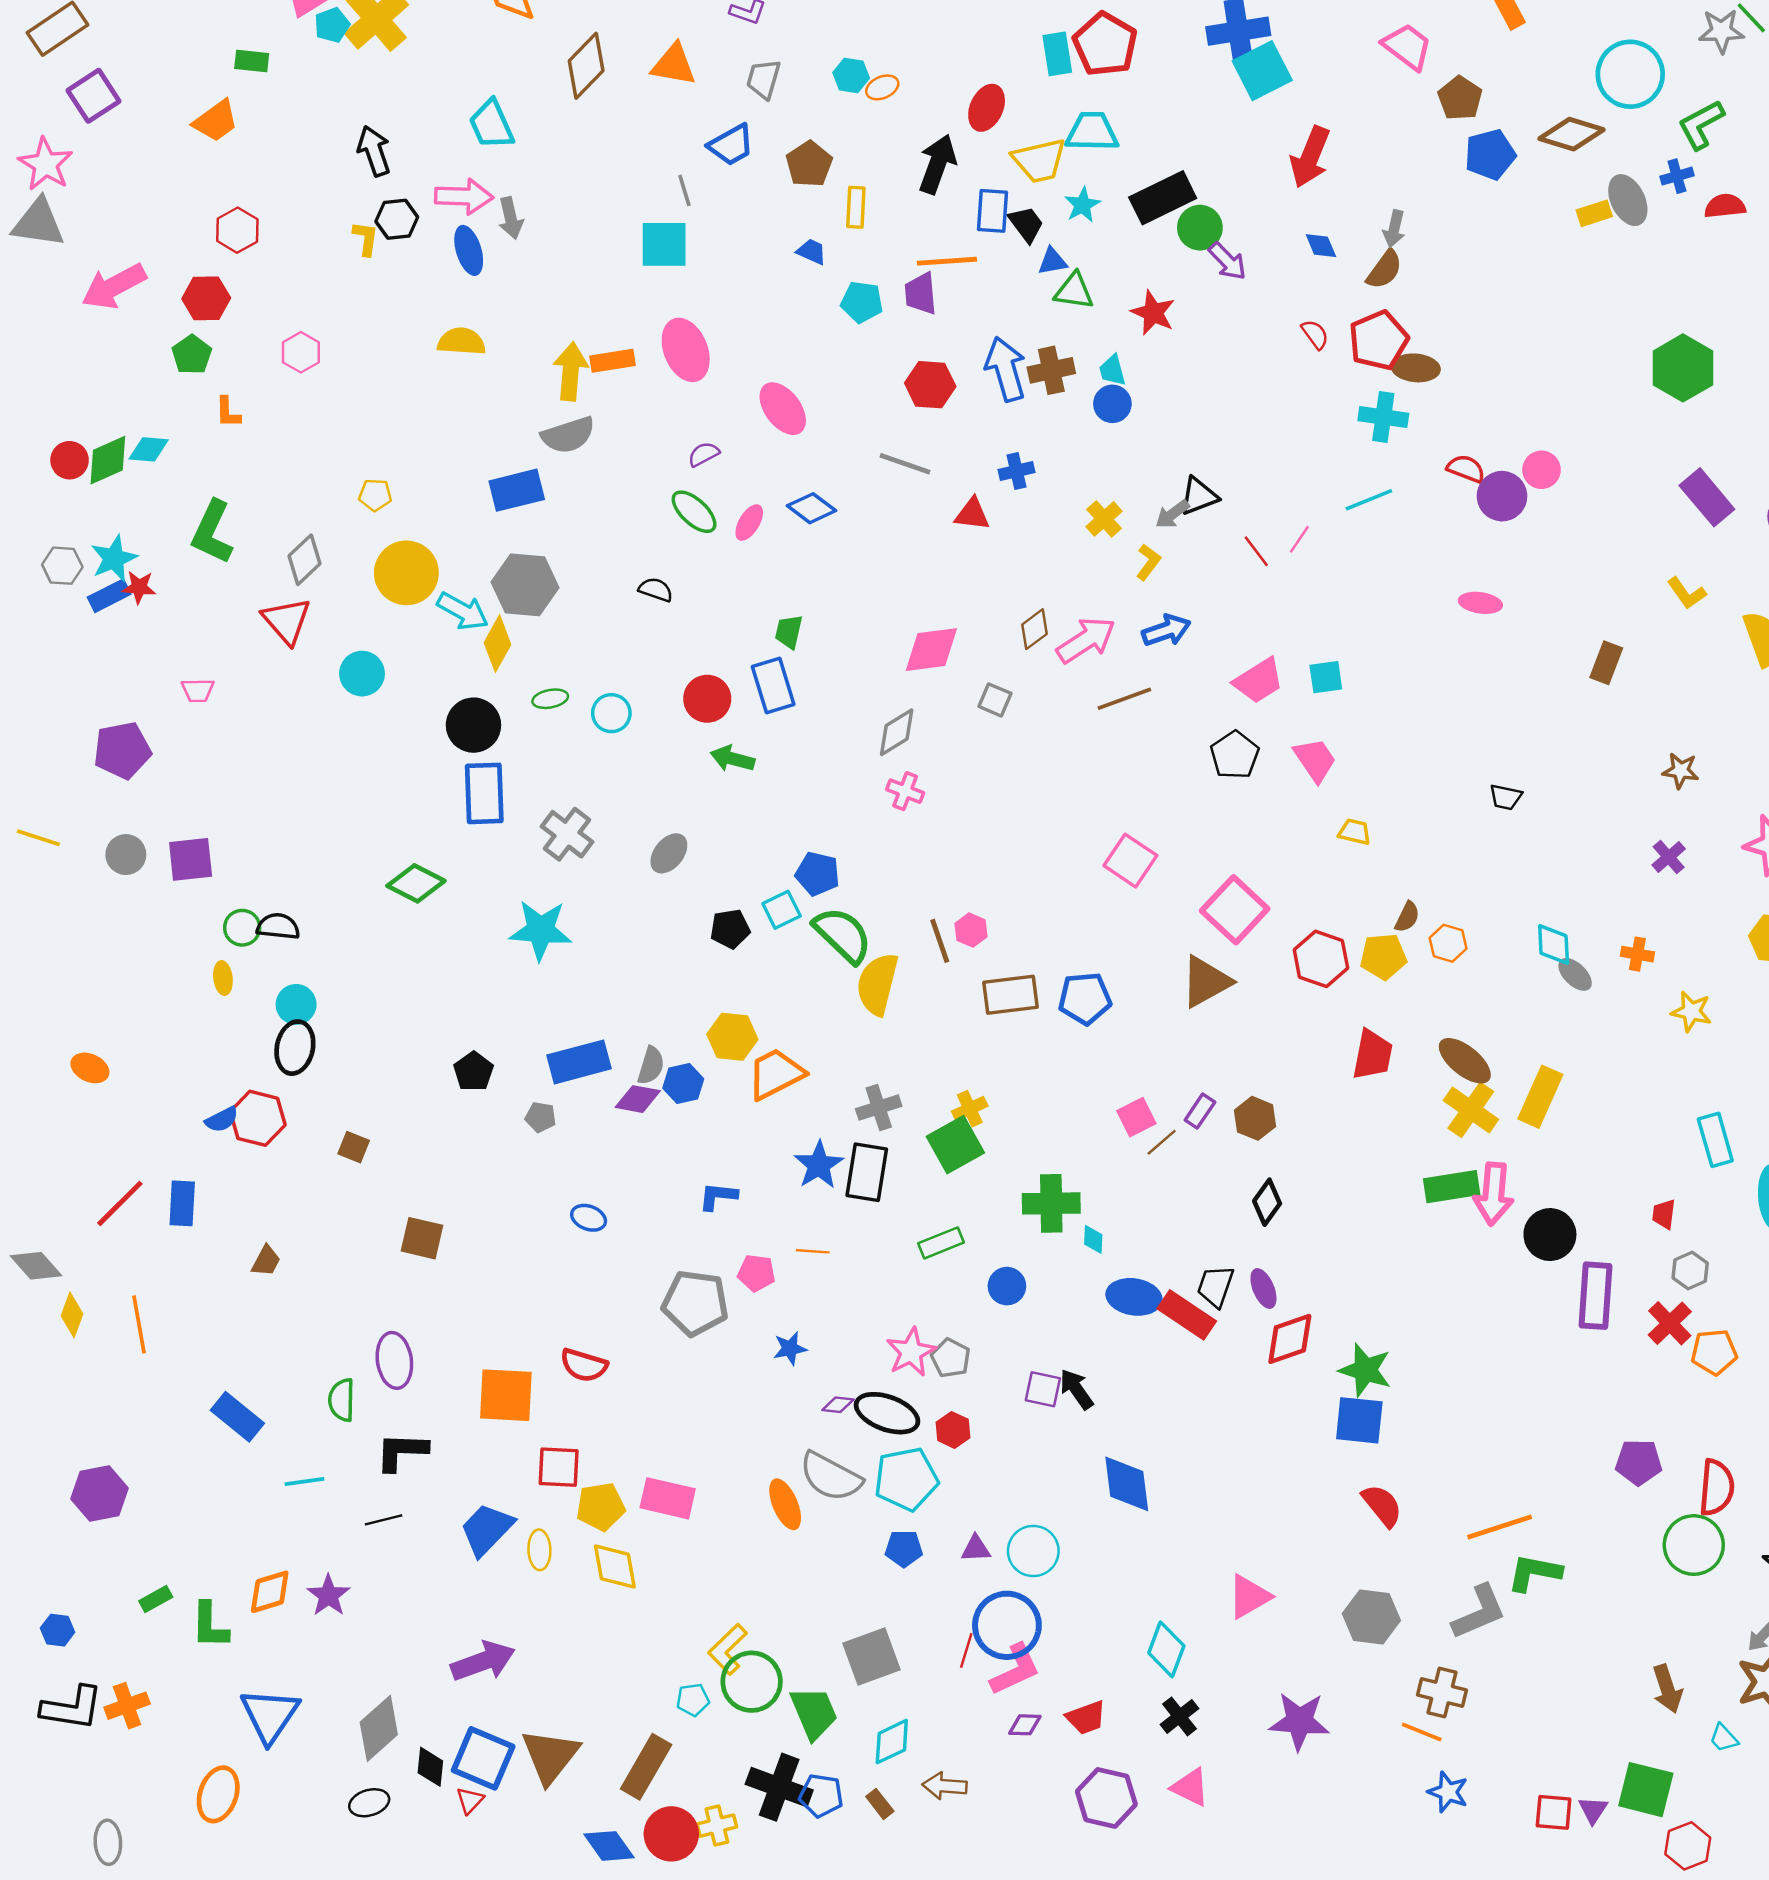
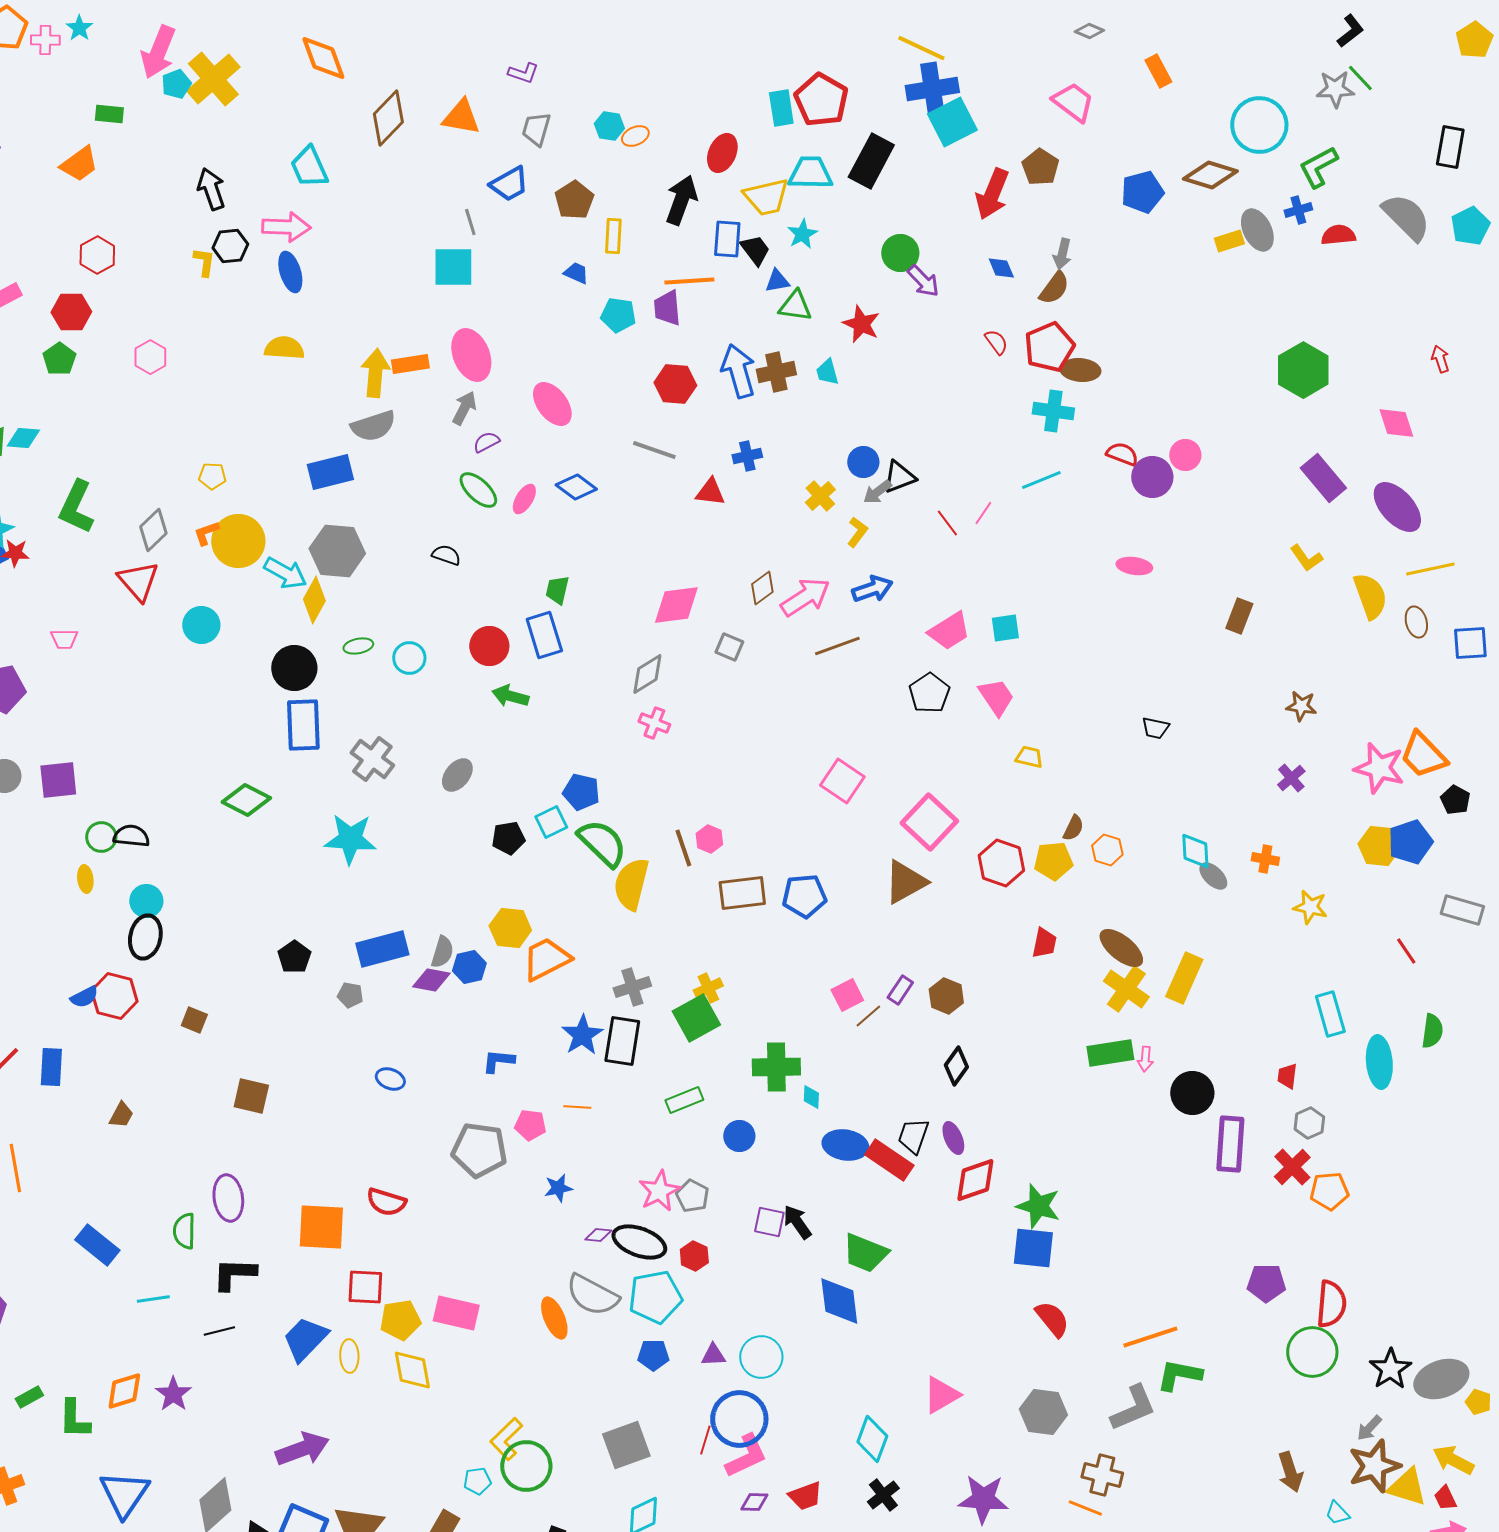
brown pentagon: (1460, 98) -> (1040, 167), moved
black rectangle: (1163, 198) -> (871, 161), moved, turned -36
gray arrow: (511, 218) -> (464, 408), moved, turned -140
blue circle: (1112, 404) -> (863, 462), moved
orange L-shape: (228, 412) -> (206, 533), moved, turned 72
red trapezoid: (1373, 1055) -> (1044, 943), size x0.7
pink arrow: (1494, 1194) -> (1145, 1059), size x0.5
green trapezoid: (814, 1713) -> (865, 1253), moved, turned 135

